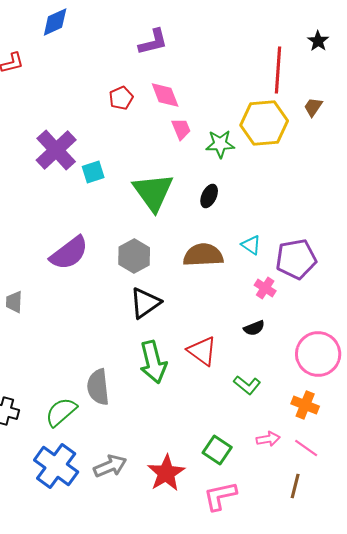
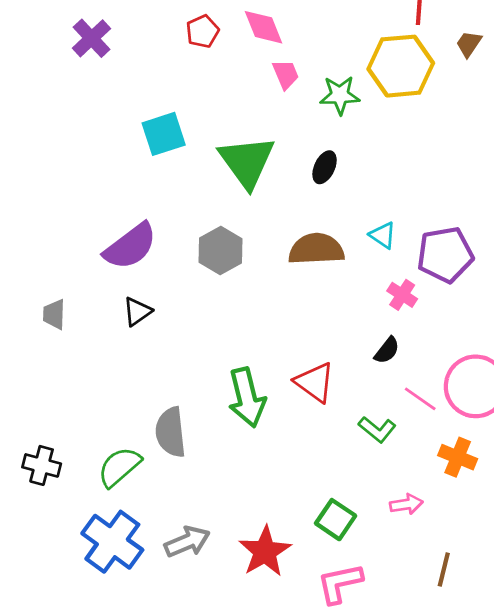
purple cross: (56, 150) -> (92, 38), moved, size x0.7
cyan square: (93, 172) -> (164, 134), size x1.4
black triangle: (145, 303) -> (137, 312), moved, size x0.7
black semicircle: (254, 328) -> (387, 350), turned -30
pink line: (306, 448) -> (420, 399), moved

